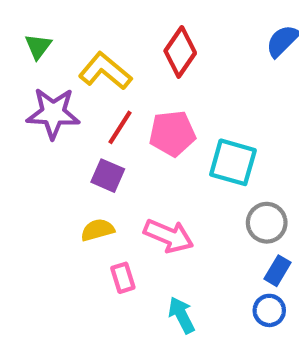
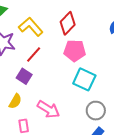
pink pentagon: (172, 133) -> (75, 51), moved
yellow semicircle: (98, 230) -> (15, 101), turned 126

